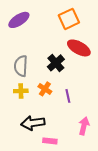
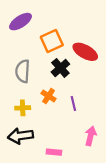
orange square: (69, 19) -> (52, 41), moved
yellow cross: (21, 91) -> (23, 108), moved
black arrow: (33, 123) -> (20, 136), moved

